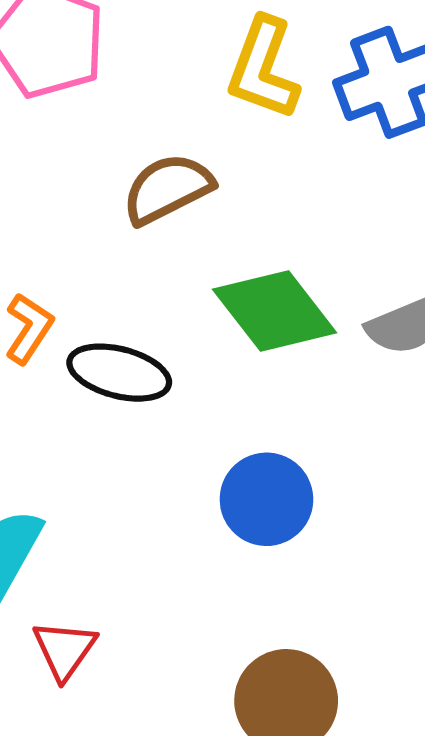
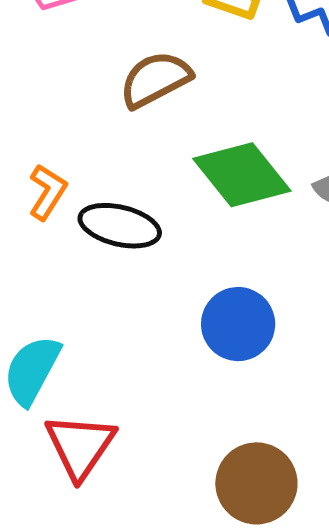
red triangle: (64, 650) -> (80, 446), size x1.4

